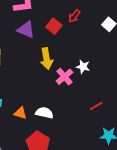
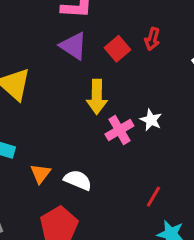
red arrow: (74, 16) -> (152, 39), turned -32
red line: (96, 106) -> (153, 197), moved, turned -40
orange triangle: (20, 113) -> (40, 174), turned 40

